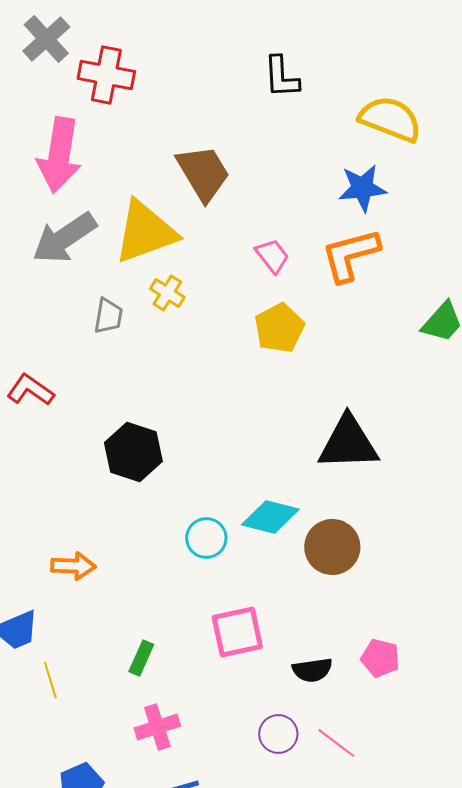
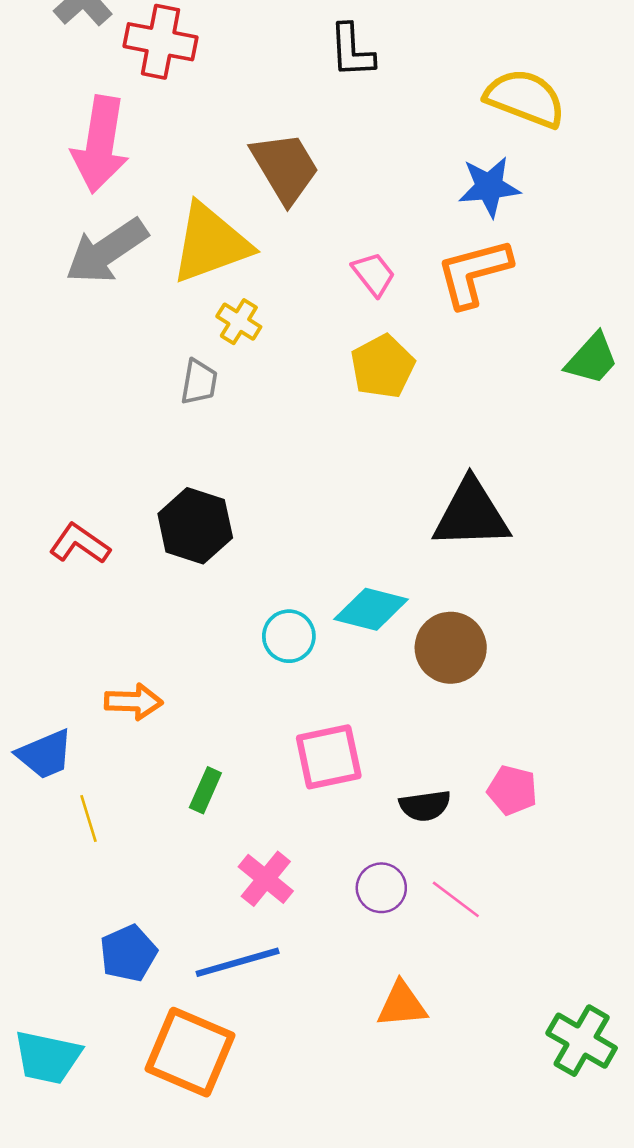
black L-shape: (281, 77) -> (352, 51), moved
gray trapezoid: (108, 316) -> (199, 382), moved
red L-shape: (30, 390) -> (80, 544), moved
orange arrow: (73, 566) -> (134, 702), moved
pink cross: (157, 727) -> (266, 879), moved, turned -33

